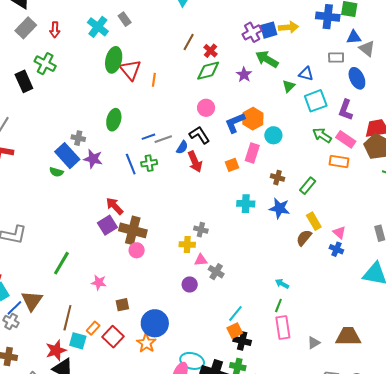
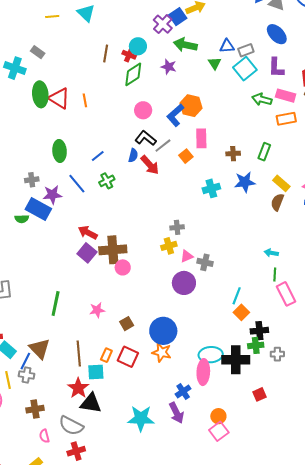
gray rectangle: (336, 58) -> (246, 50), moved
cyan circle: (273, 135) -> (138, 46), moved
gray line: (163, 139) -> (163, 146), moved
blue rectangle: (67, 156) -> (38, 209), moved
blue line: (131, 164) -> (77, 184), moved
purple circle: (190, 284) -> (184, 283), size x1.5
black cross: (242, 341) -> (259, 331), moved

